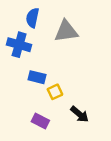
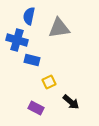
blue rectangle: (37, 77) -> (32, 60), moved

